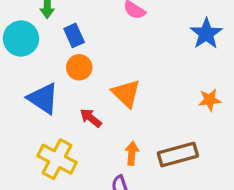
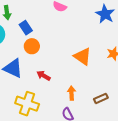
orange triangle: (126, 93) -> (82, 56), moved
brown rectangle: (178, 155) -> (101, 98), moved, size x0.6

